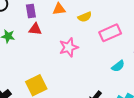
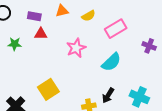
purple rectangle: (31, 11) -> (34, 16), turned -64
cyan semicircle: (118, 66) -> (111, 62), moved, size x1.5

